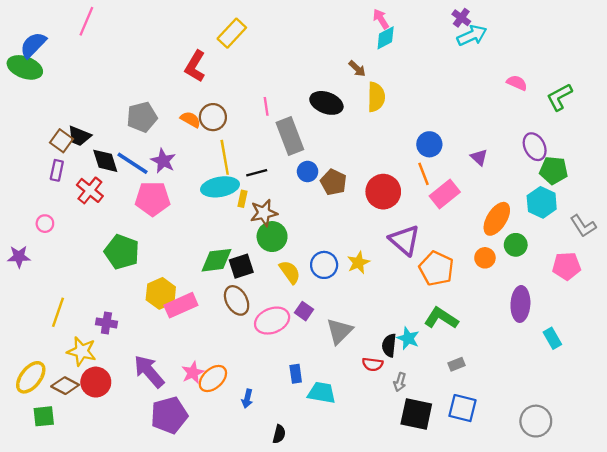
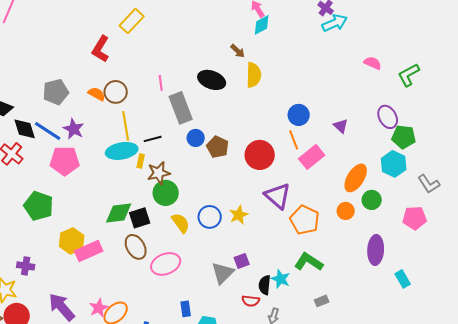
purple square: (304, 311) -> (242, 261), moved, turned 35

